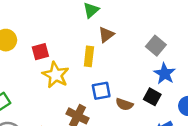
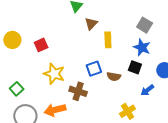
gray square: (156, 46) -> (145, 25), moved
yellow rectangle: (89, 56) -> (108, 40), moved
yellow star: (56, 75) -> (54, 74), moved

